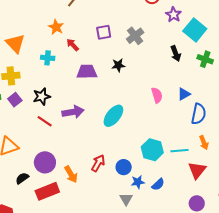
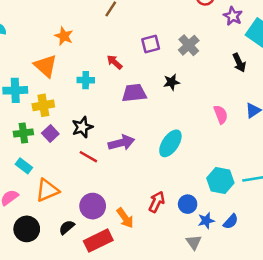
orange star: (56, 27) -> (64, 36), moved

